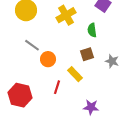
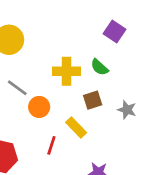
yellow cross: (66, 15) -> (67, 71), moved, turned 30
green semicircle: (92, 30) -> (99, 67), turned -40

